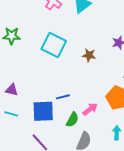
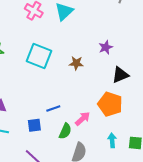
blue square: (43, 111) -> (34, 125), size x0.6

